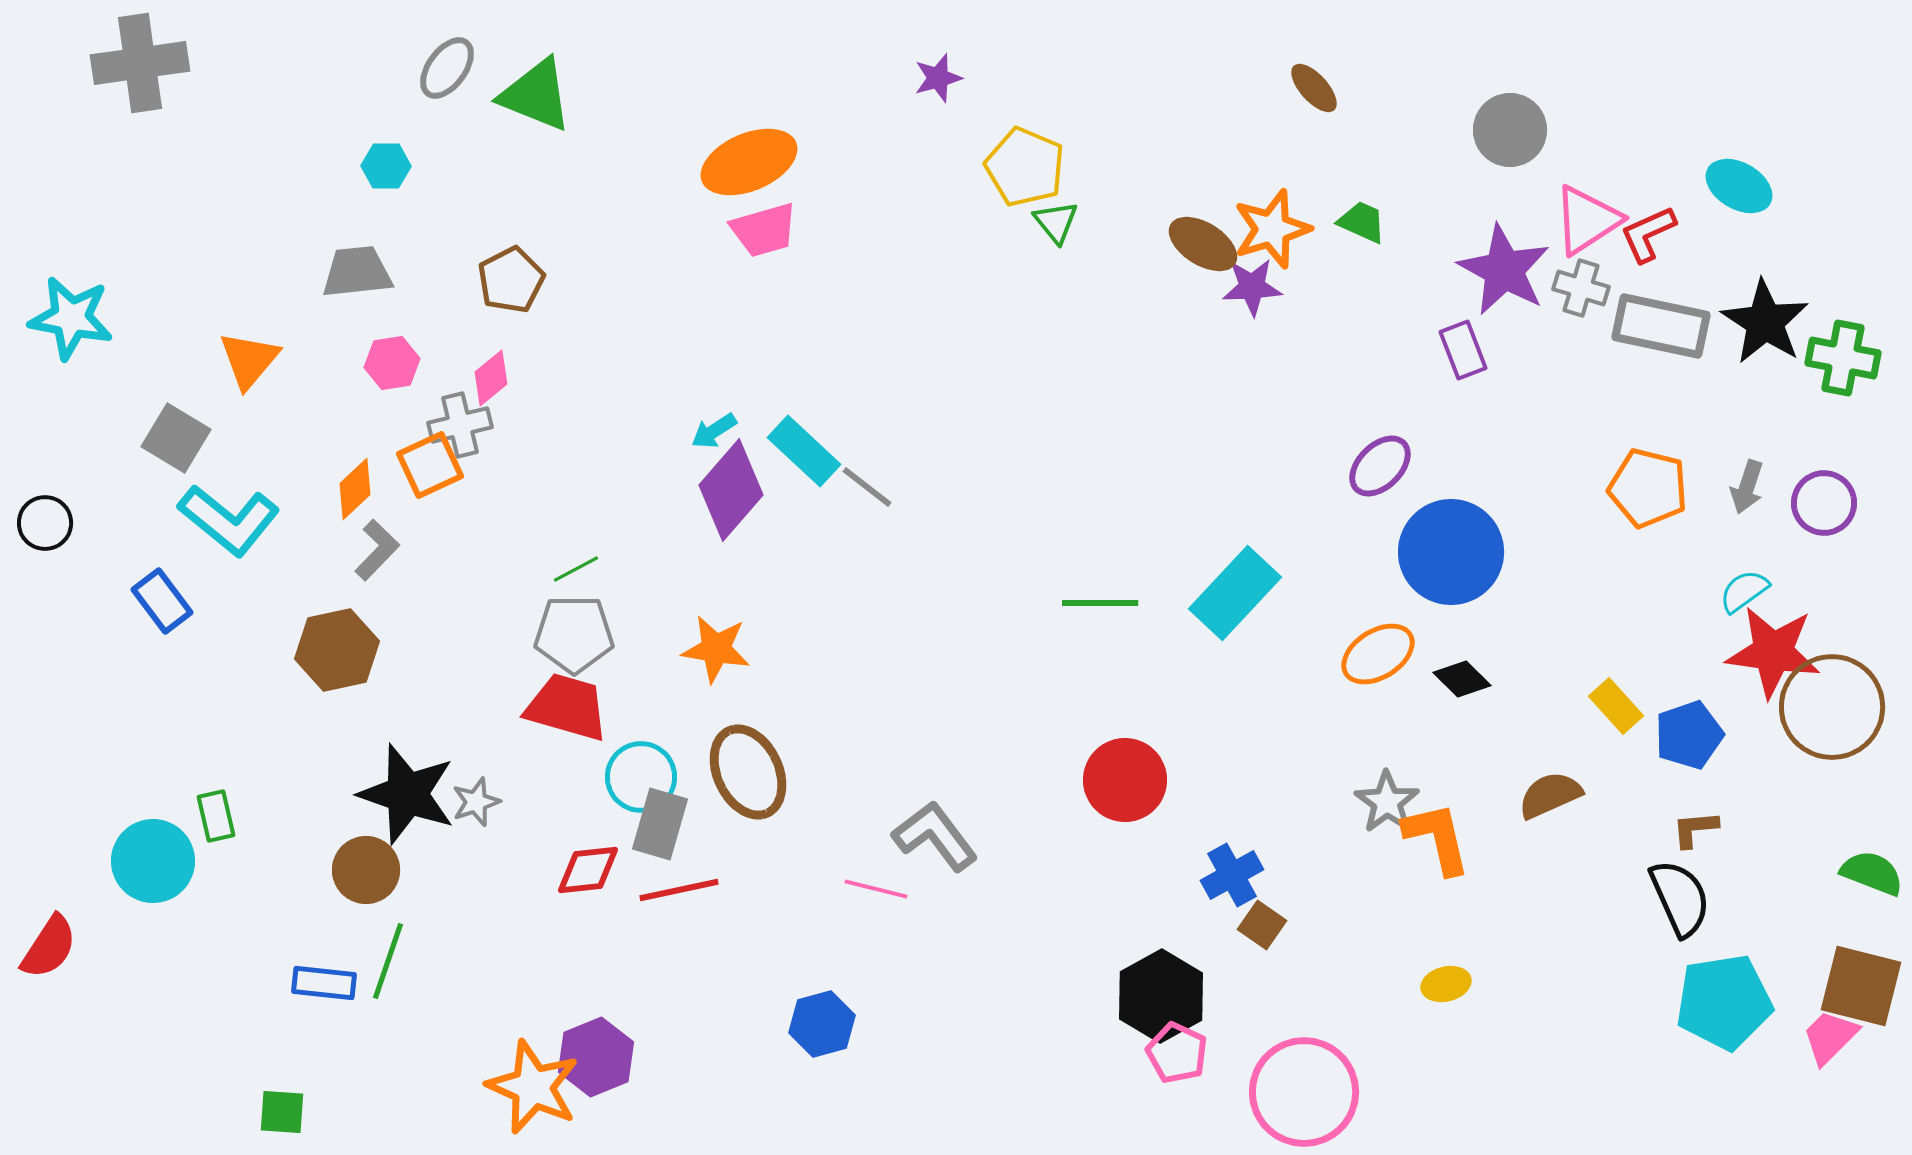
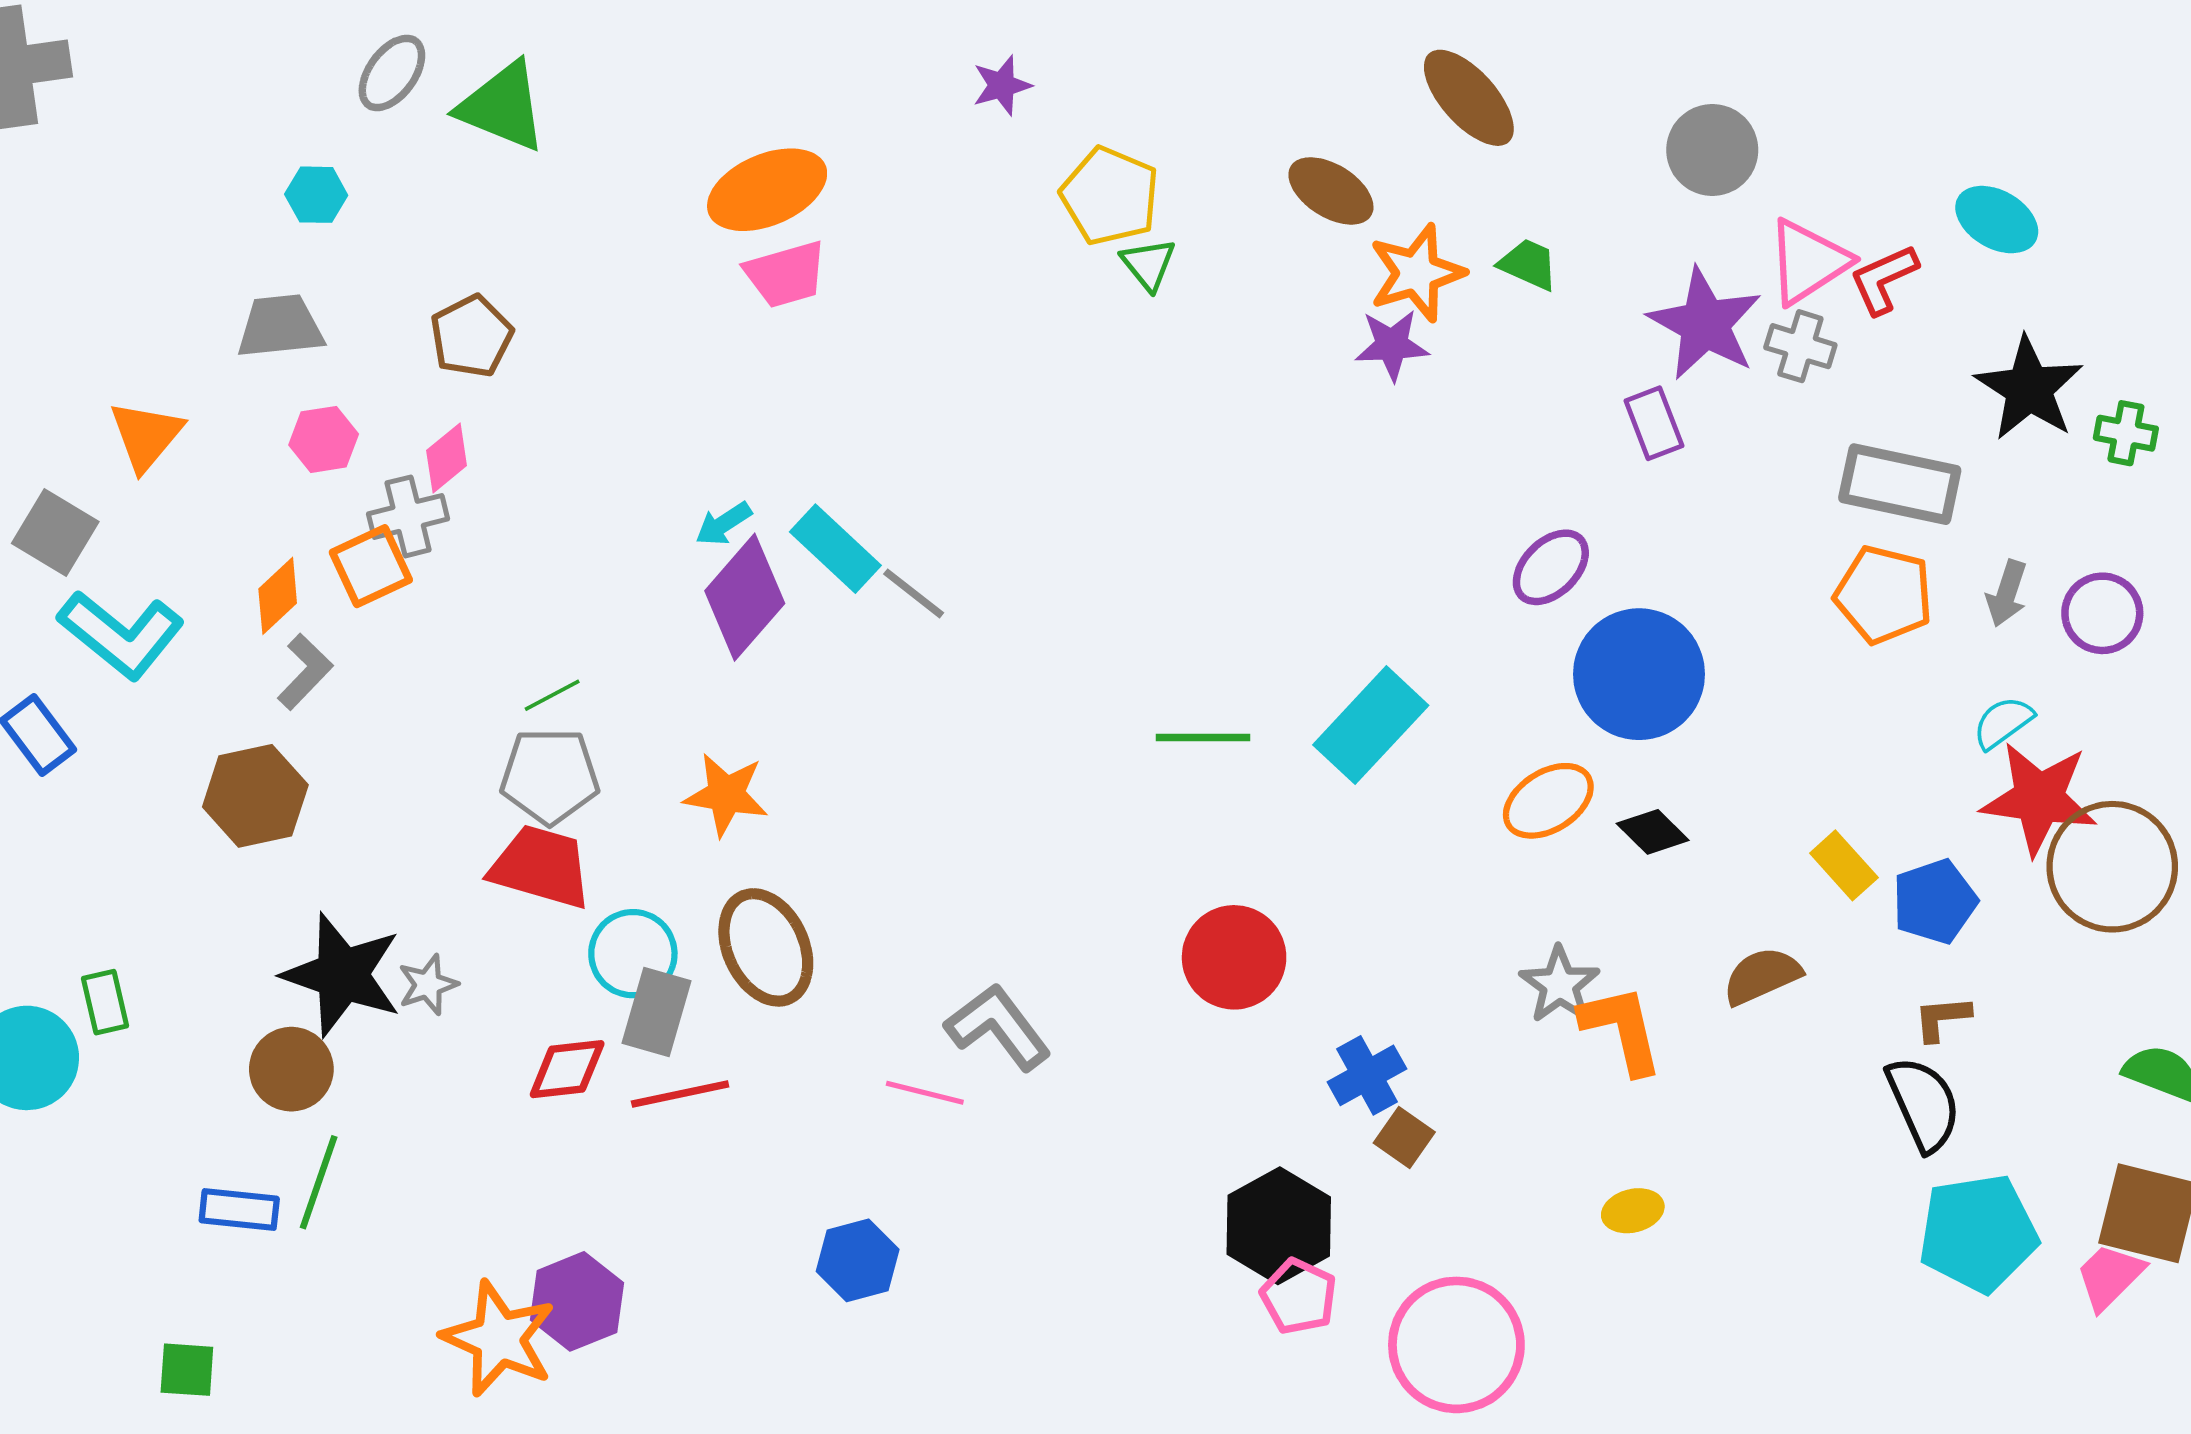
brown ellipse: (1314, 88) -> (1469, 98), size x1.6
brown ellipse: (1203, 244) -> (1331, 191), moved
gray rectangle: (1661, 326) -> (1900, 484), moved
green cross: (1843, 358) -> (2126, 433), size x0.7

